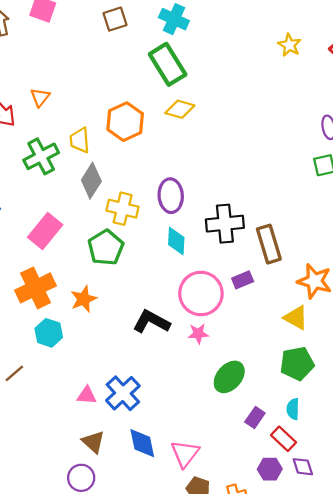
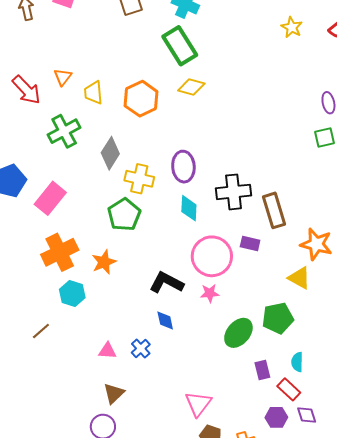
yellow trapezoid: (80, 140) -> (93, 93), moved
pink rectangle: (45, 231) -> (50, 198), moved
purple rectangle: (243, 280) -> (250, 244), turned 36
green pentagon: (297, 364) -> (278, 318), moved
blue cross: (123, 393) -> (141, 349), size x0.6
purple rectangle: (255, 417) -> (262, 370), turned -48
brown triangle: (93, 442) -> (114, 393), turned 35
blue diamond: (142, 443) -> (165, 321), moved, size x0.7

